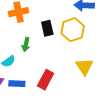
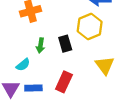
black rectangle: (47, 28) -> (65, 44), moved

